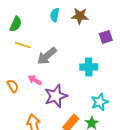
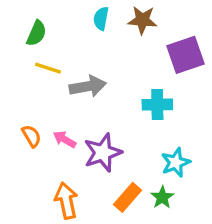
purple square: (106, 37) -> (186, 55), size x1.6
gray arrow: (47, 56) -> (88, 86), turned -150
pink arrow: (35, 80) -> (65, 139), moved

